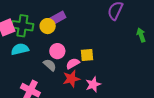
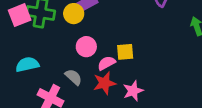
cyan semicircle: (20, 49) -> (27, 65), moved
gray semicircle: (50, 65) -> (74, 77), moved

